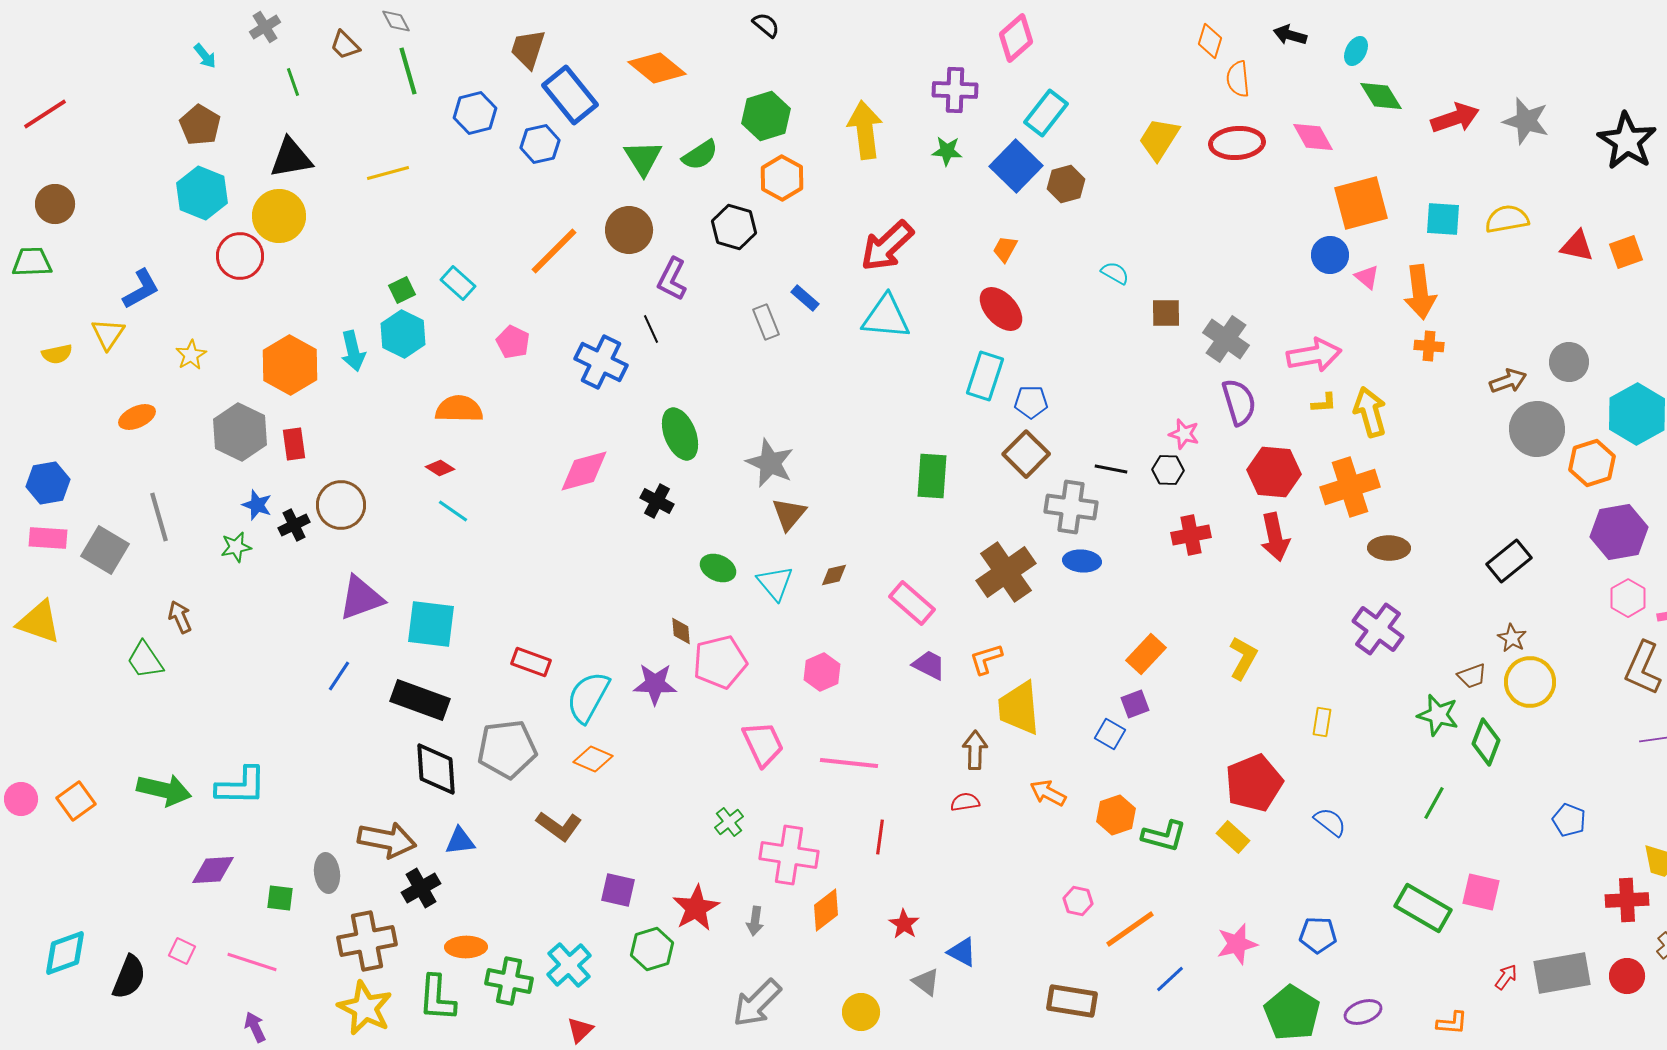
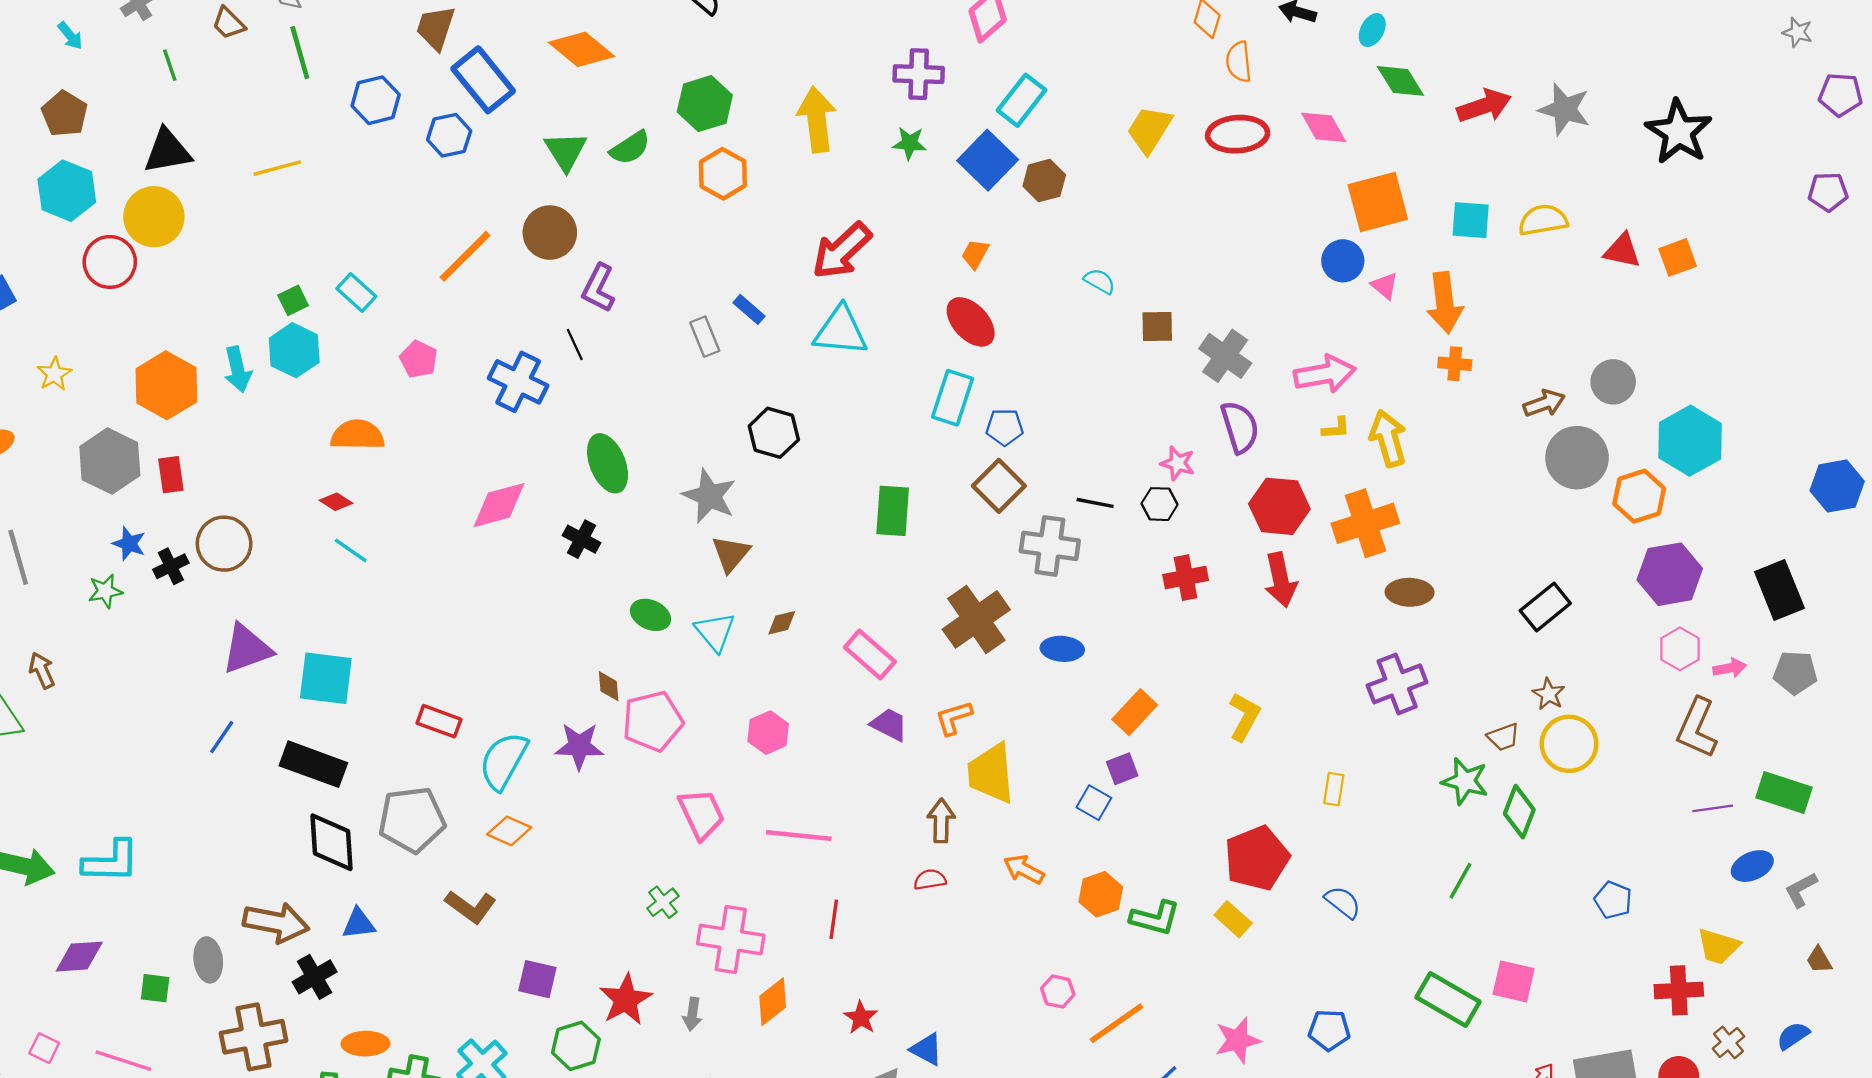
black hexagon: (734, 227) -> (774, 433), moved
blue ellipse: (1082, 561) -> (1062, 649), moved
purple cross: (1378, 629) -> (1397, 684), turned 33

